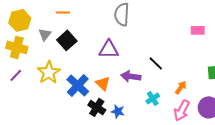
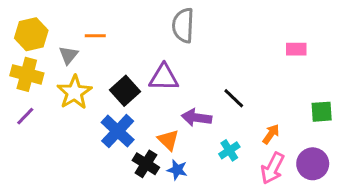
orange line: (63, 12) -> (95, 36), moved
black square: (67, 40) -> (125, 91), moved
yellow star: (49, 72) -> (74, 92), moved
orange triangle: (103, 83) -> (168, 140), moved

